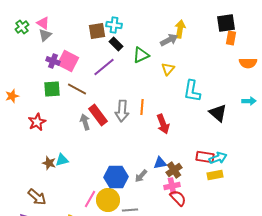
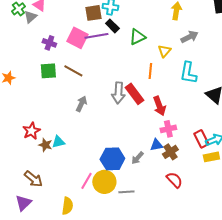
gray triangle: (45, 35) -> (30, 17), moved
gray arrow: (169, 40) -> (189, 37), moved
pink square: (68, 61) -> (77, 38), moved
purple line: (104, 67) -> (96, 36), moved, turned 30
orange line: (142, 107) -> (150, 71), moved
red rectangle: (98, 115) -> (134, 94), moved
red star: (37, 122) -> (31, 131), moved
gray arrow: (85, 122) -> (81, 104), turned 42
red rectangle: (205, 157) -> (201, 139), turned 54
pink cross: (172, 186) -> (168, 129), moved

